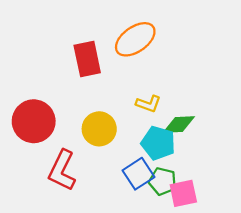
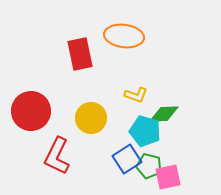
orange ellipse: (135, 39) -> (124, 36), turned 42

